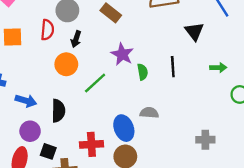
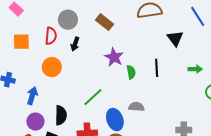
orange circle: (66, 64) -> (52, 67), moved
green line: (95, 83) -> (93, 97), moved
blue arrow: (26, 101) -> (32, 96), turned -90
black semicircle: (58, 111) -> (61, 115), moved

